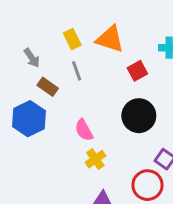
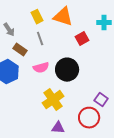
black circle: (139, 116) -> (67, 70), moved
pink semicircle: (84, 130) -> (41, 68), moved, turned -77
yellow cross: (95, 159) -> (53, 100), size x1.5

